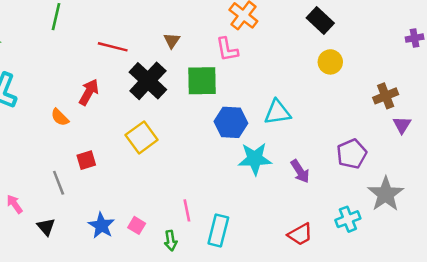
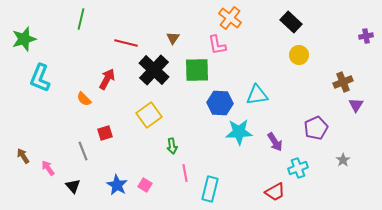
gray star: (386, 194) -> (343, 160), size x0.5
cyan cross: (348, 219) -> (298, 168), moved
green arrow: (171, 241) -> (172, 146), moved

